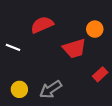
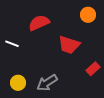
orange circle: (95, 29) -> (88, 15), moved
red trapezoid: (74, 48) -> (69, 45), turned 35

